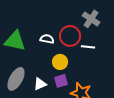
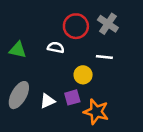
red circle: (70, 36) -> (76, 26), moved
green triangle: (15, 41) -> (18, 50), size x0.7
yellow circle: (60, 62) -> (83, 75), moved

